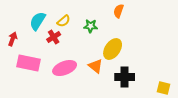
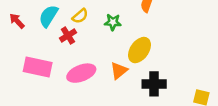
red arrow: (13, 39) -> (17, 21), moved, turned -64
orange triangle: (96, 66) -> (119, 71), turned 42

